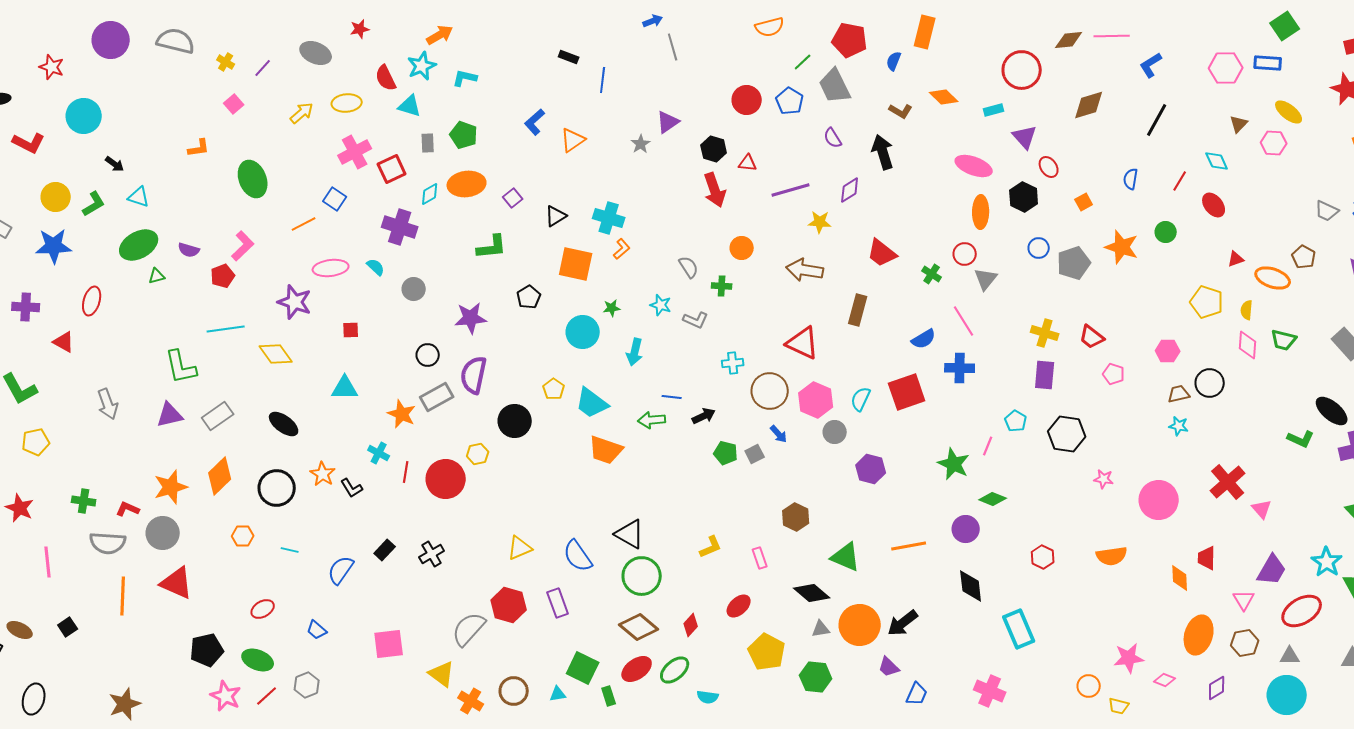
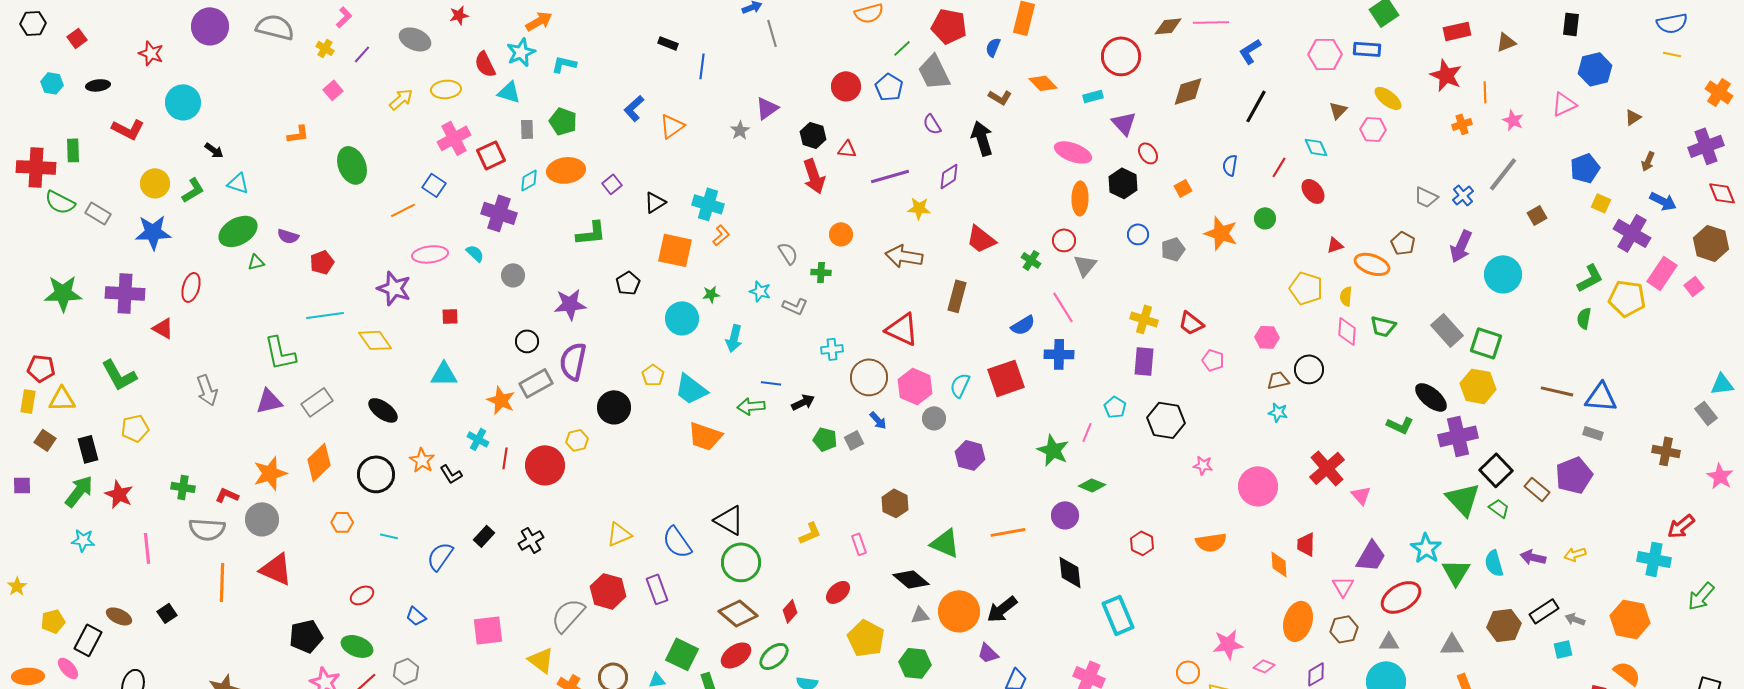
pink L-shape: (243, 246) -> (344, 17), moved, size x0.7
gray pentagon: (1074, 263) -> (1173, 249), size x0.7
purple cross: (26, 307) -> (125, 293), size x1.4

